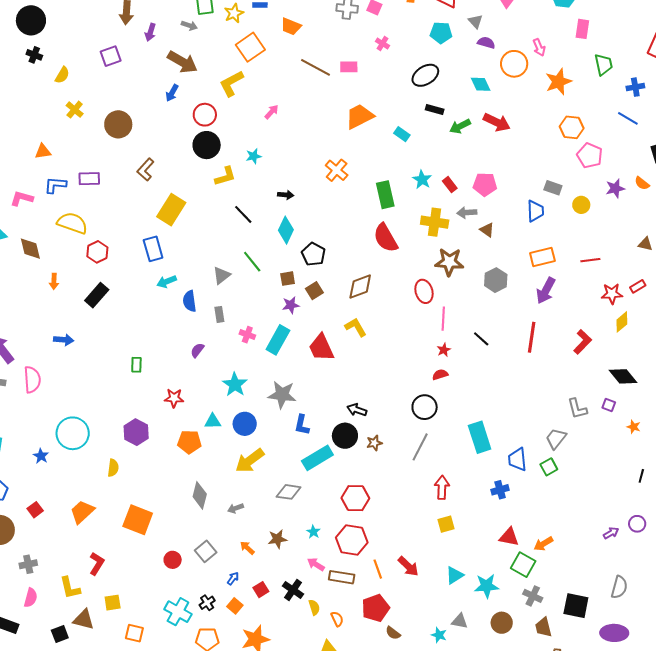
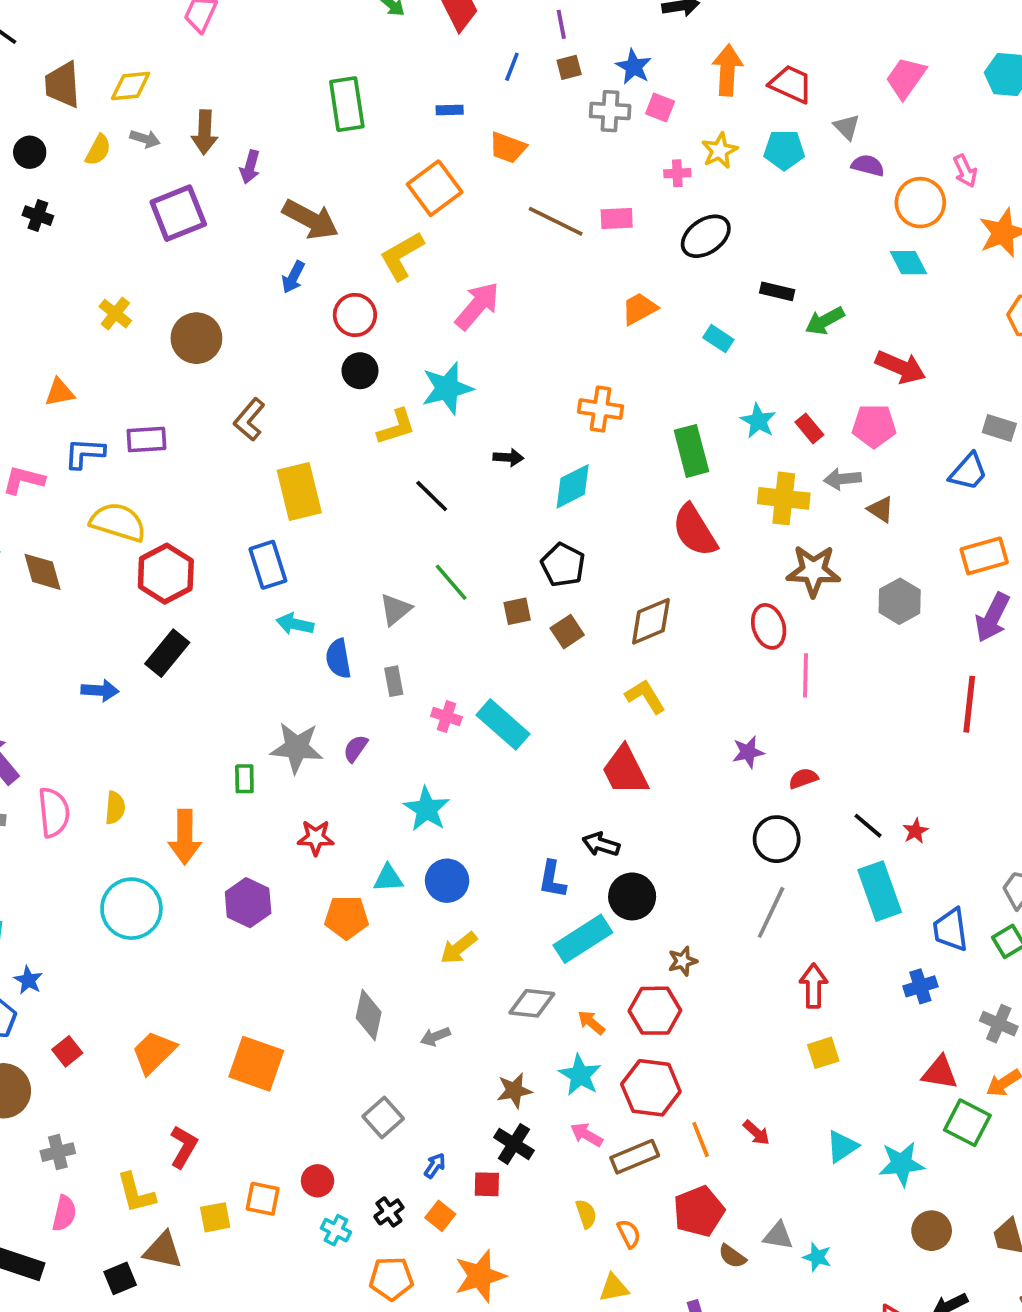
yellow star: (234, 13) -> (720, 151), moved
black circle: (31, 20) -> (30, 152), size x0.6
gray arrow: (189, 25) -> (145, 139), moved
pink cross: (383, 43) -> (677, 173), turned -32
purple square: (111, 56) -> (178, 213), size x1.4
yellow semicircle: (62, 75) -> (98, 150), moved
black ellipse: (425, 75) -> (706, 236), moved
cyan diamond: (481, 84) -> (908, 263), moved
pink arrow: (272, 112) -> (477, 306), size x1.8
orange trapezoid: (360, 116) -> (639, 309), size x0.7
red arrow: (497, 122) -> (901, 367), moved
black circle: (207, 145) -> (360, 371), size x0.7
cyan star: (254, 156) -> (447, 388), size x1.8
orange cross: (337, 170) -> (601, 409), turned -30
yellow rectangle: (171, 210) -> (299, 492), turned -44
blue trapezoid: (535, 211) -> (968, 472), turned 45
cyan diamond: (286, 230) -> (573, 486), moved, turned 40
red hexagon: (97, 252) -> (166, 574), size x1.4
orange arrow: (54, 281) -> (185, 837), moved, size x1.8
cyan arrow: (167, 282) -> (295, 624), turned 36
purple star: (291, 305) -> (748, 752), moved
black line: (481, 339) -> (868, 826), moved
blue arrow: (64, 340) -> (100, 690), moved
cyan rectangle: (278, 340) -> (503, 724), turned -76
red trapezoid: (321, 348) -> (625, 771), moved
red star: (444, 350) -> (916, 831), moved
gray star: (282, 395) -> (297, 748), moved
black arrow: (357, 410) -> (601, 844), moved
brown star: (374, 443) -> (683, 961), moved
blue star: (41, 456) -> (28, 980), moved
yellow arrow: (250, 461) -> (459, 948), size x0.7
yellow semicircle: (113, 468) -> (115, 808), moved
cyan star: (313, 532) -> (580, 1075), size x1.6
orange arrow: (247, 548) -> (591, 1022), moved
red circle: (173, 560) -> (318, 1181), moved
red arrow: (408, 566) -> (756, 1133), size x0.7
brown rectangle: (342, 577) -> (635, 1157), turned -30
red square: (261, 590) -> (487, 1184), turned 35
black cross: (293, 590) -> (514, 1144), moved
gray cross: (533, 596) -> (999, 1024), moved
cyan cross: (178, 612) -> (336, 1230), size x0.6
gray triangle: (460, 621) -> (778, 1236), moved
orange square: (134, 633) -> (263, 1199), moved

